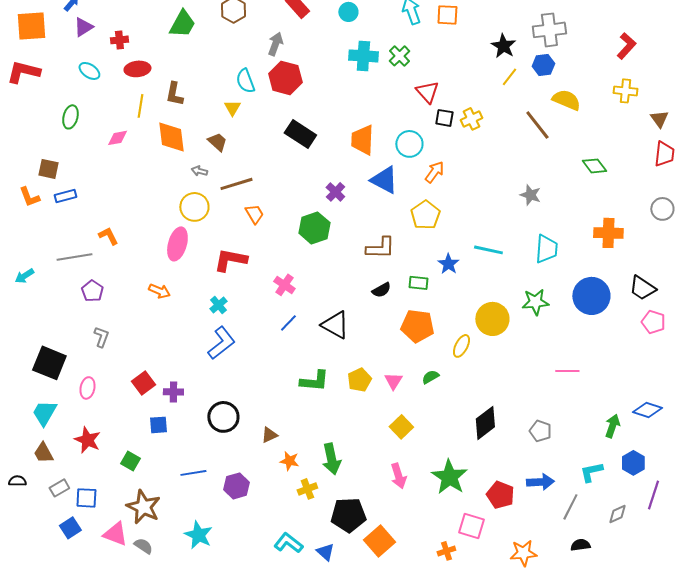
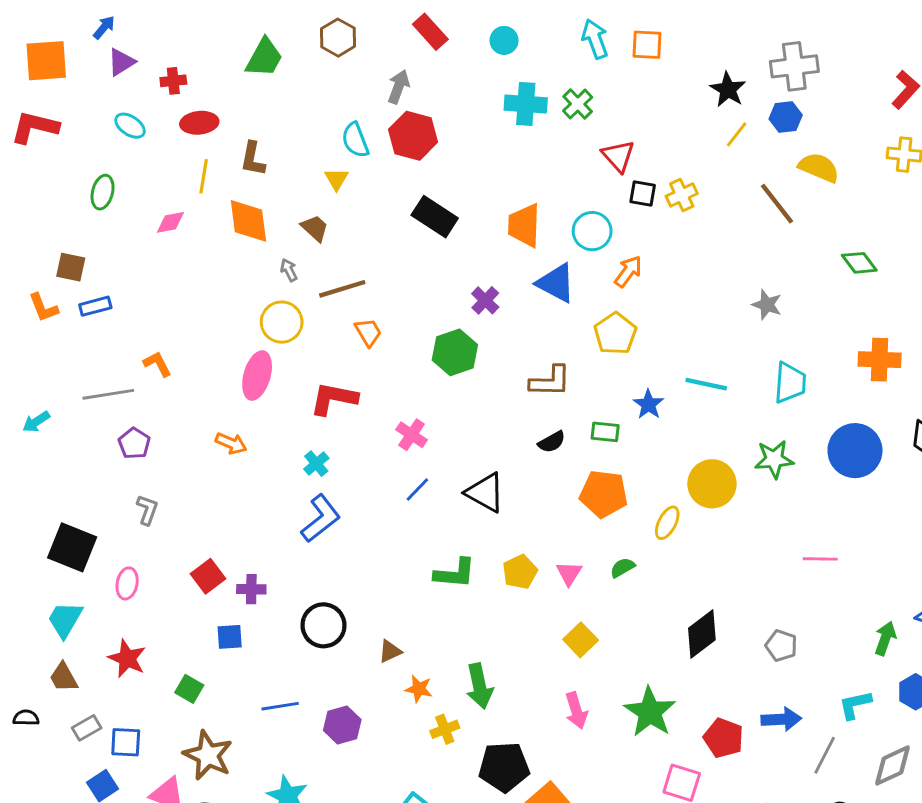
gray arrow: (199, 171) -> (289, 270), turned 49
gray diamond: (617, 514) -> (893, 765), size x1.5

